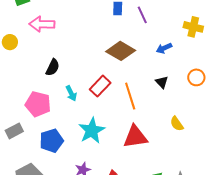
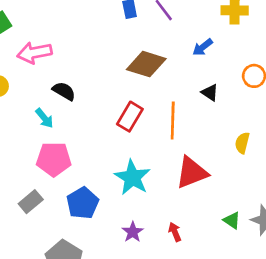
black semicircle: (53, 67) -> (64, 91), moved, turned -72
cyan arrow: (71, 93) -> (44, 118), moved
orange line: (130, 96) -> (173, 121), turned 32
yellow semicircle: (177, 124) -> (242, 143), turned 63

